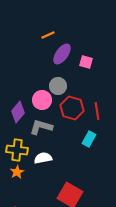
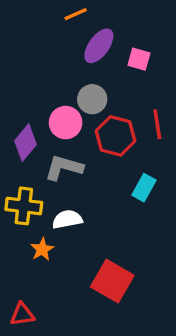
red line: (97, 111) -> (157, 124), moved
orange star: (17, 172) -> (42, 249), moved

